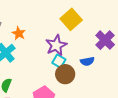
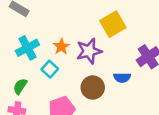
orange star: (19, 33) -> (61, 47), moved
cyan square: (59, 61) -> (50, 69), moved

